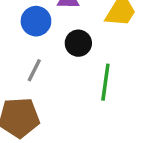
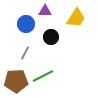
green line: (105, 82) -> (43, 76), moved, turned 55

